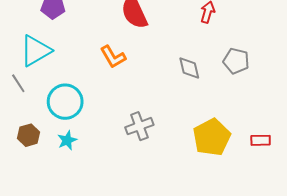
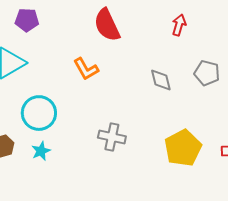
gray cross: (139, 126) -> (112, 137), turned 32

